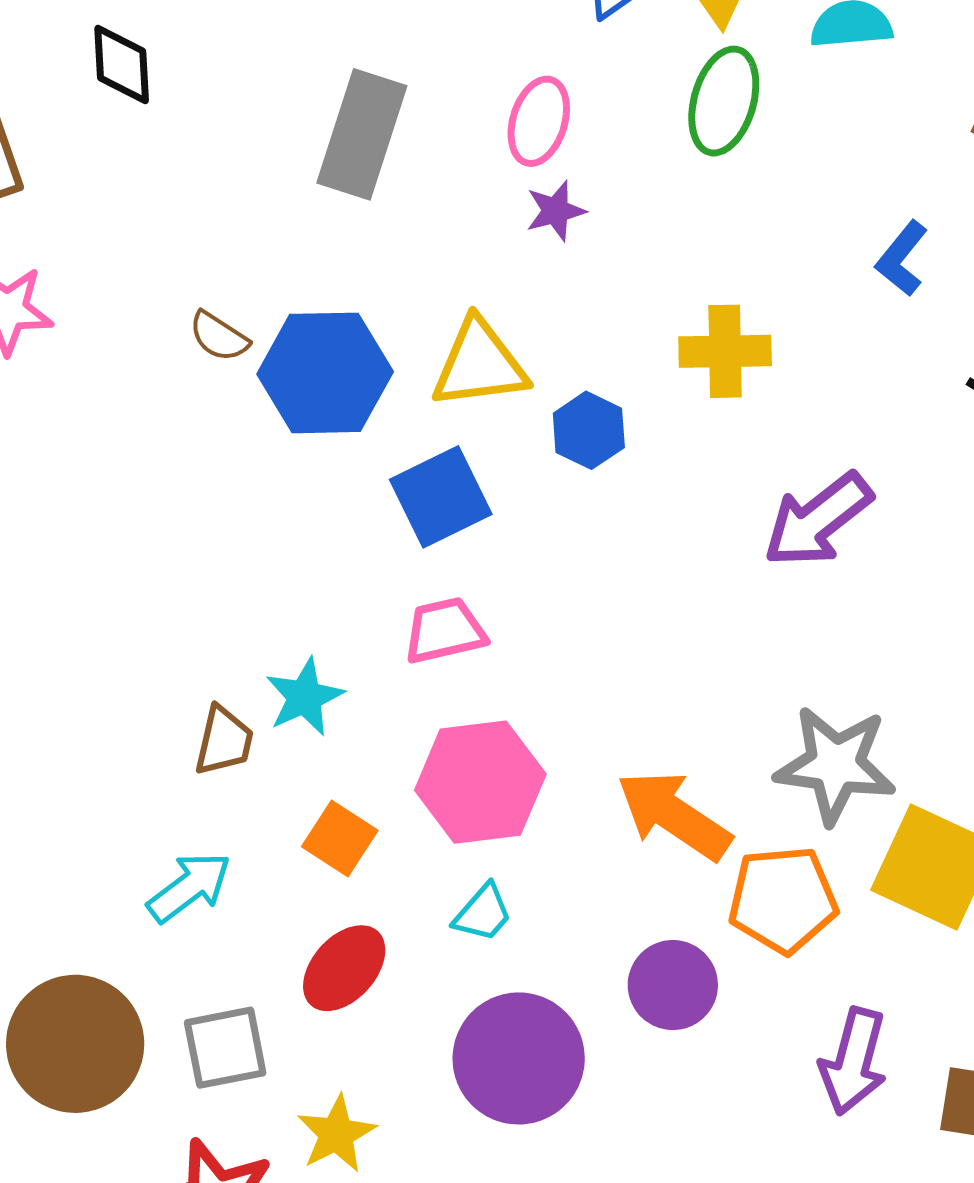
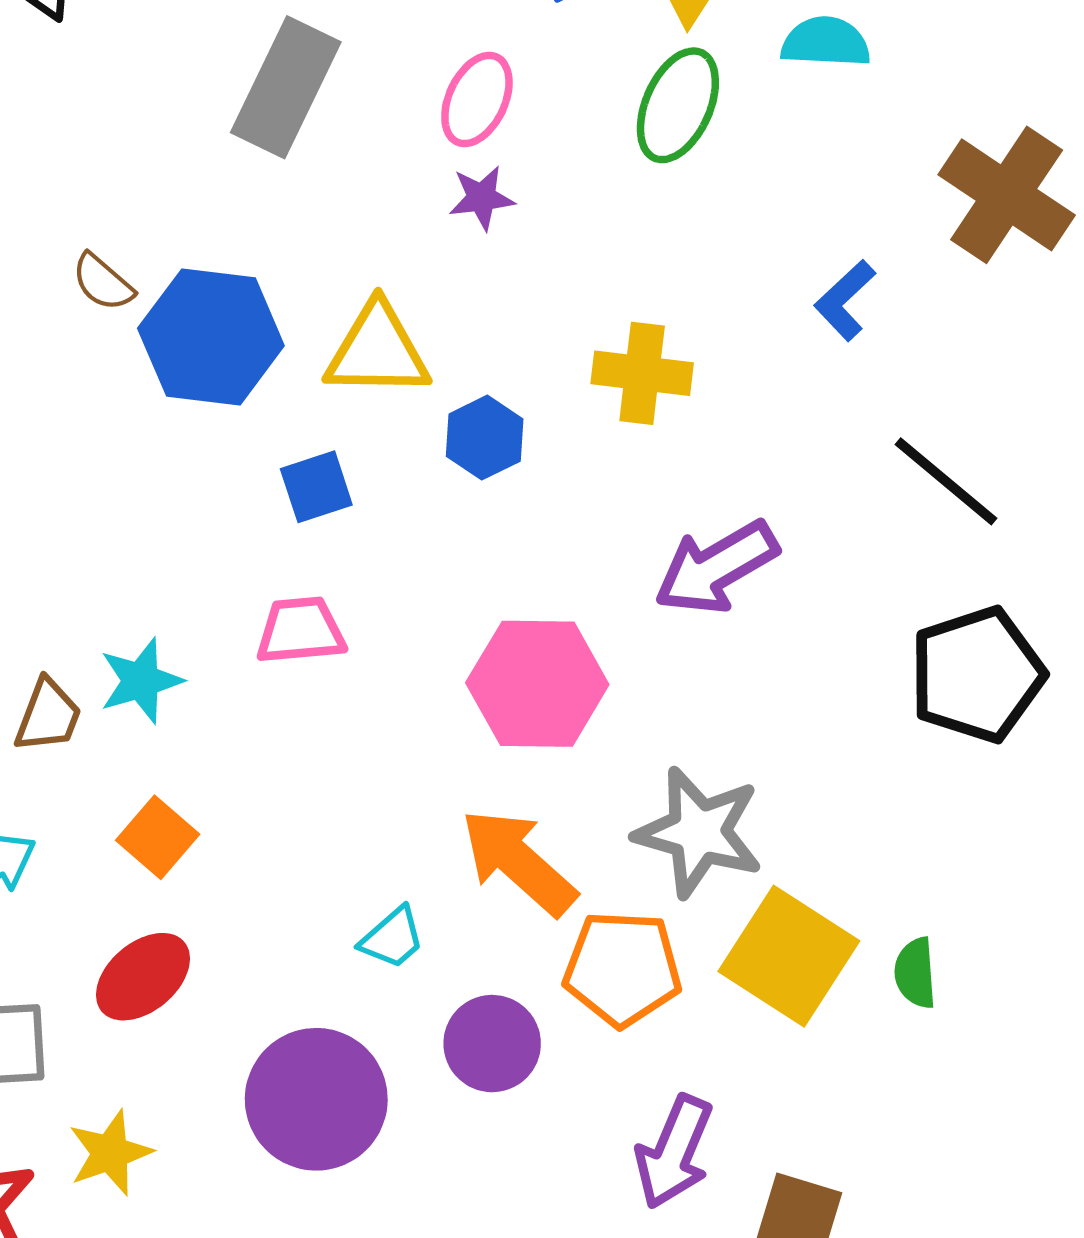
blue square: (441, 497) -> (316, 487), size x0.7
pink hexagon: (480, 782) -> (537, 684), moved
cyan trapezoid: (483, 913) -> (392, 938), moved

